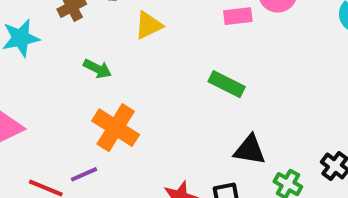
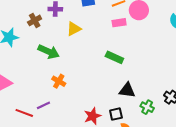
green arrow: (97, 69) -> (49, 52), size x1.5
orange cross: (116, 128) -> (59, 81), size x0.6

